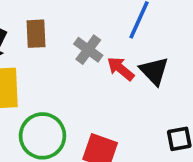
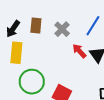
gray cross: (88, 50) -> (62, 29), moved

